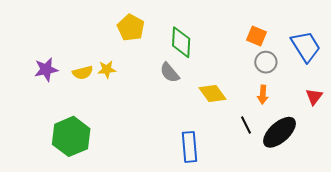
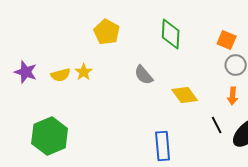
green diamond: (181, 42) -> (171, 34), moved
purple star: (46, 69) -> (26, 72), turned 30
yellow star: (107, 69) -> (84, 72), turned -30

